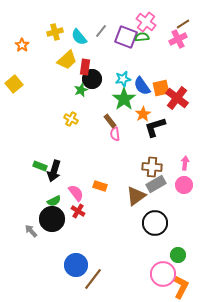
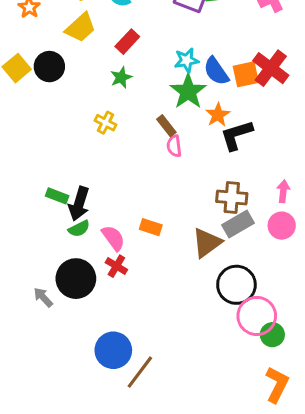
yellow trapezoid: (67, 60) -> (81, 28), moved
red rectangle: (85, 67) -> (127, 42), turned 35
black circle: (92, 79) -> (49, 67), moved
red cross: (177, 98) -> (271, 68), moved
green semicircle: (54, 201) -> (79, 229), moved
pink circle: (163, 274) -> (257, 316), moved

